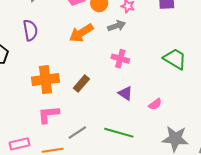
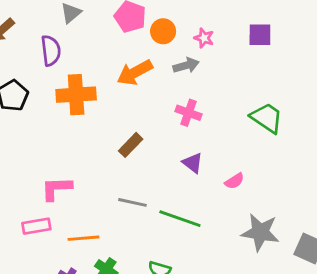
purple semicircle: (30, 30) -> (51, 51), moved
orange cross: (45, 80) -> (76, 95), moved
pink L-shape: (49, 114) -> (56, 188), moved
gray line: (77, 133) -> (132, 202), moved, turned 42

